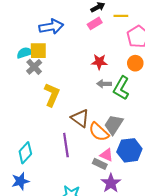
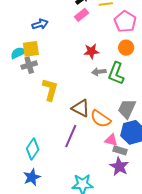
blue arrow: (51, 27) -> (40, 24), size x0.7
gray cross: (34, 67) -> (29, 65), turned 35
gray trapezoid: (114, 125) -> (127, 109), moved
purple line: (66, 145) -> (71, 136), turned 40
gray rectangle: (100, 164) -> (120, 150), moved

